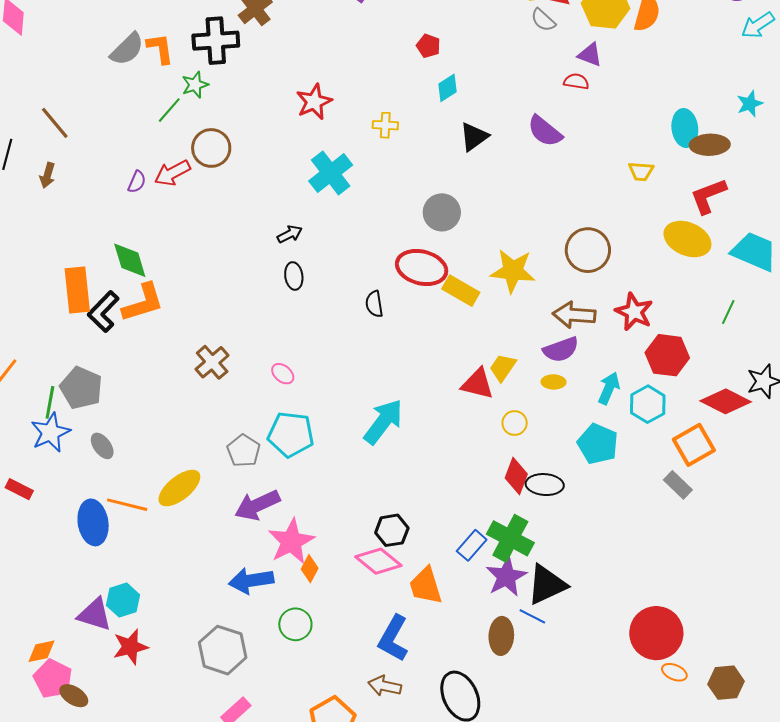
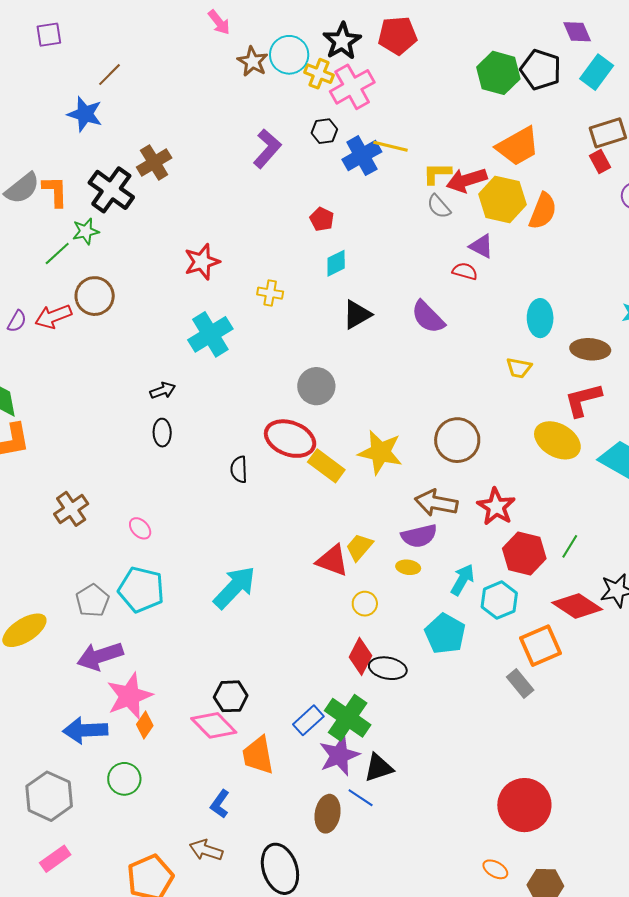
black cross: (216, 41) -> (111, 190), turned 33
cyan ellipse: (685, 128) -> (540, 318), moved
green line: (728, 312) -> (570, 546), moved
black triangle: (547, 585) -> (379, 768), size x0.7
red circle: (656, 633) -> (524, 805), moved
blue L-shape: (393, 638) -> (220, 804), size x0.6

